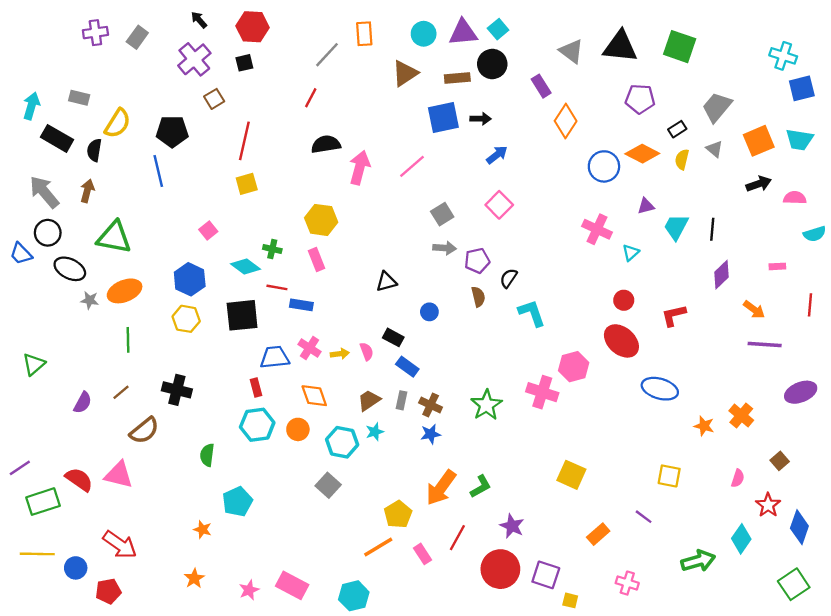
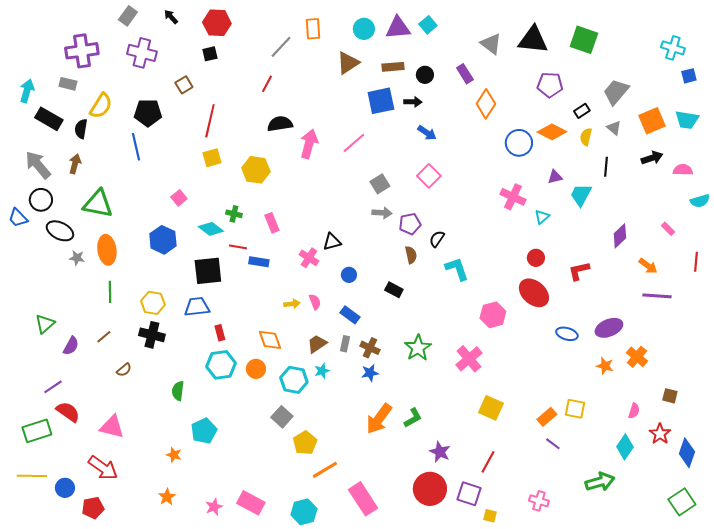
purple cross: (95, 33) -> (82, 51), moved, size x1.5
gray rectangle: (137, 37) -> (128, 16), moved
purple cross: (194, 59) -> (142, 53), moved, turned -36
black circle: (492, 64) -> (425, 75), moved, size x0.7
blue square: (802, 88) -> (689, 76), size x0.7
blue arrow: (497, 155) -> (427, 133), turned 72
yellow hexagon: (321, 220) -> (256, 170), moved
black line: (712, 229) -> (606, 167), moved
pink rectangle: (777, 266) -> (668, 229), turned 48
orange ellipse: (125, 291) -> (107, 250), turned -76
blue circle: (429, 312) -> (349, 275), moved
yellow hexagon: (186, 319) -> (153, 303), moved
black rectangle: (393, 337) -> (394, 290), moved
pink cross: (310, 348) -> (309, 258), moved
blue trapezoid: (275, 357) -> (197, 307), moved
green triangle: (34, 364) -> (45, 324), moved
blue ellipse: (660, 389) -> (567, 334), size x0.7
pink cross: (542, 392) -> (469, 359), moved, turned 32
purple ellipse: (801, 392) -> (609, 328), moved
brown semicircle: (144, 431) -> (124, 370), size x0.6
brown square: (780, 461) -> (670, 396), turned -35
purple line: (20, 468) -> (53, 387), moved
pink triangle: (119, 475) -> (112, 427), moved
yellow pentagon: (398, 514) -> (305, 443), moved
orange rectangle: (598, 534) -> (547, 417), moved
red line: (457, 538) -> (488, 462), moved
cyan diamond: (741, 539) -> (625, 447), moved
pink rectangle: (422, 554) -> (363, 499), moved, size x1.8

